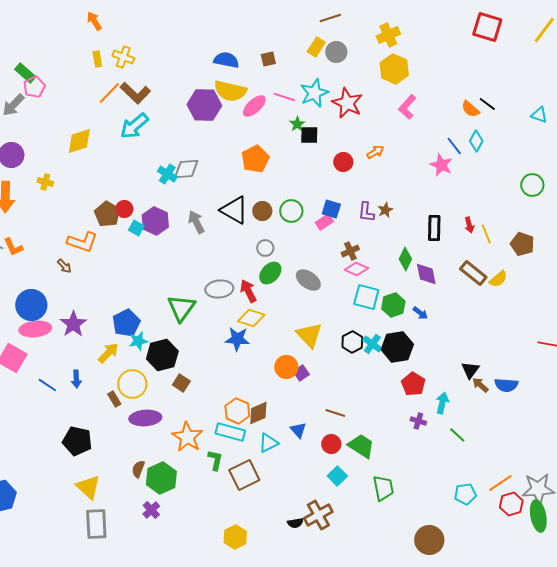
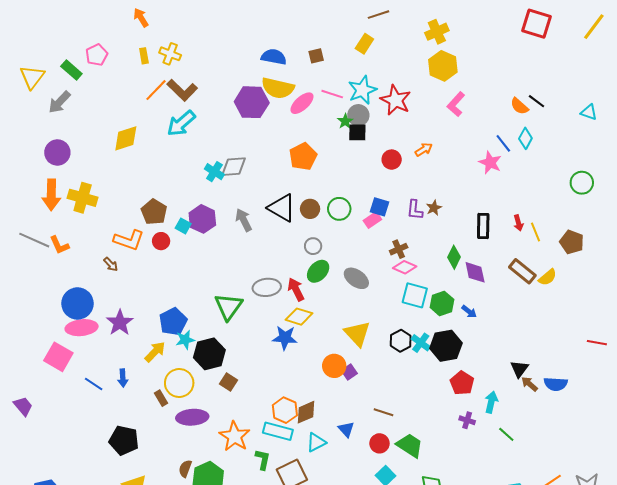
gray circle: (336, 52) -> (358, 115), moved
pink pentagon: (34, 87) -> (97, 55), moved
yellow cross: (45, 182) -> (83, 198), moved, size x1.8
red circle: (124, 209) -> (161, 241), moved

